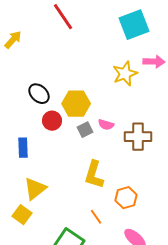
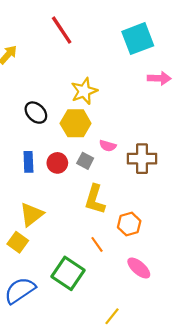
yellow star: (125, 74) -> (84, 91), moved
red circle: (52, 121) -> (57, 163), moved
gray square: (85, 130) -> (85, 161), moved, turned -35
blue rectangle: (23, 148) -> (28, 162), moved

